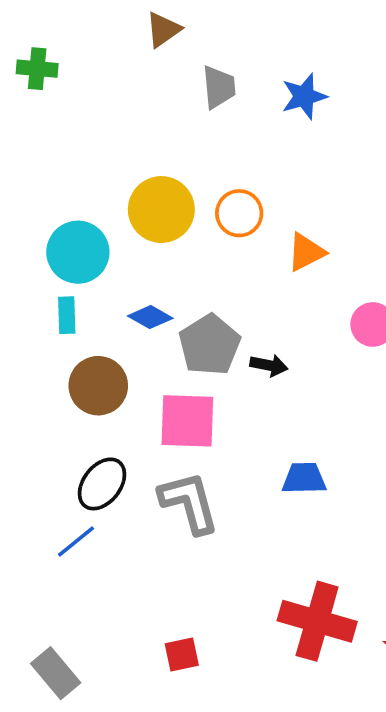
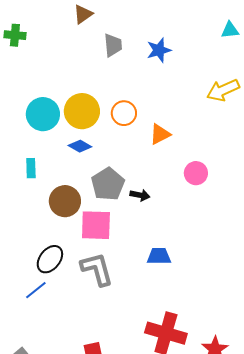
cyan circle: (78, 252) -> (43, 114), moved
blue diamond: (150, 317) -> (80, 146), moved
brown circle: (98, 386) -> (65, 201), moved

